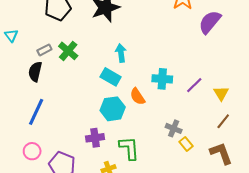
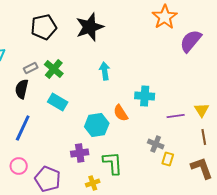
cyan rectangle: (111, 77) -> (58, 102), moved
purple line: (194, 85) -> (176, 116), moved, turned 36
brown line: (223, 121) -> (204, 137), turned -49
yellow rectangle: (186, 144) -> (168, 159), turned 56

